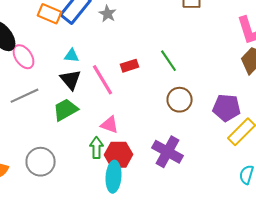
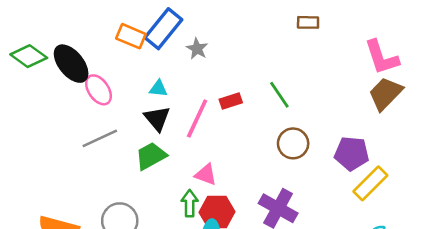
gray star: (108, 14) -> (197, 49), moved
pink line: (102, 80) -> (197, 118), turned 56

